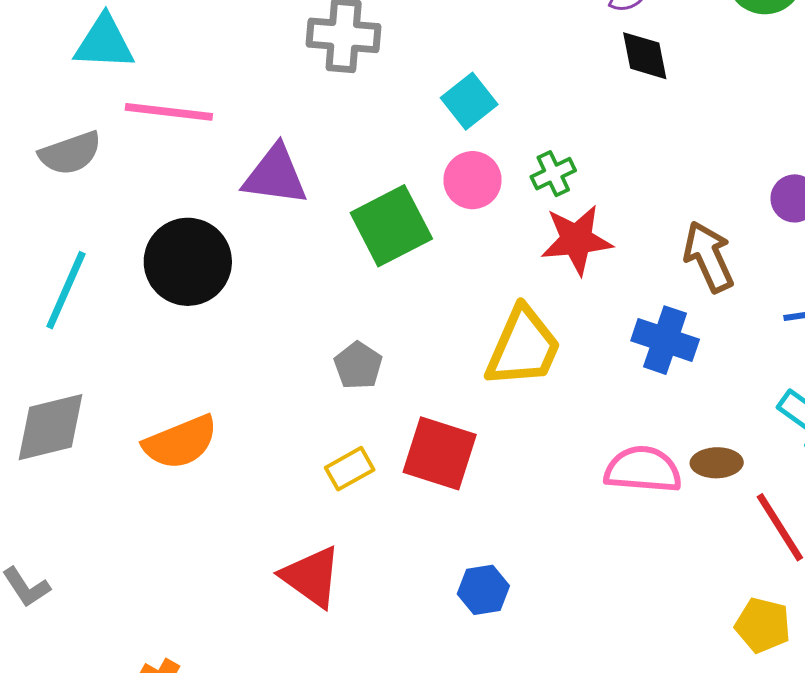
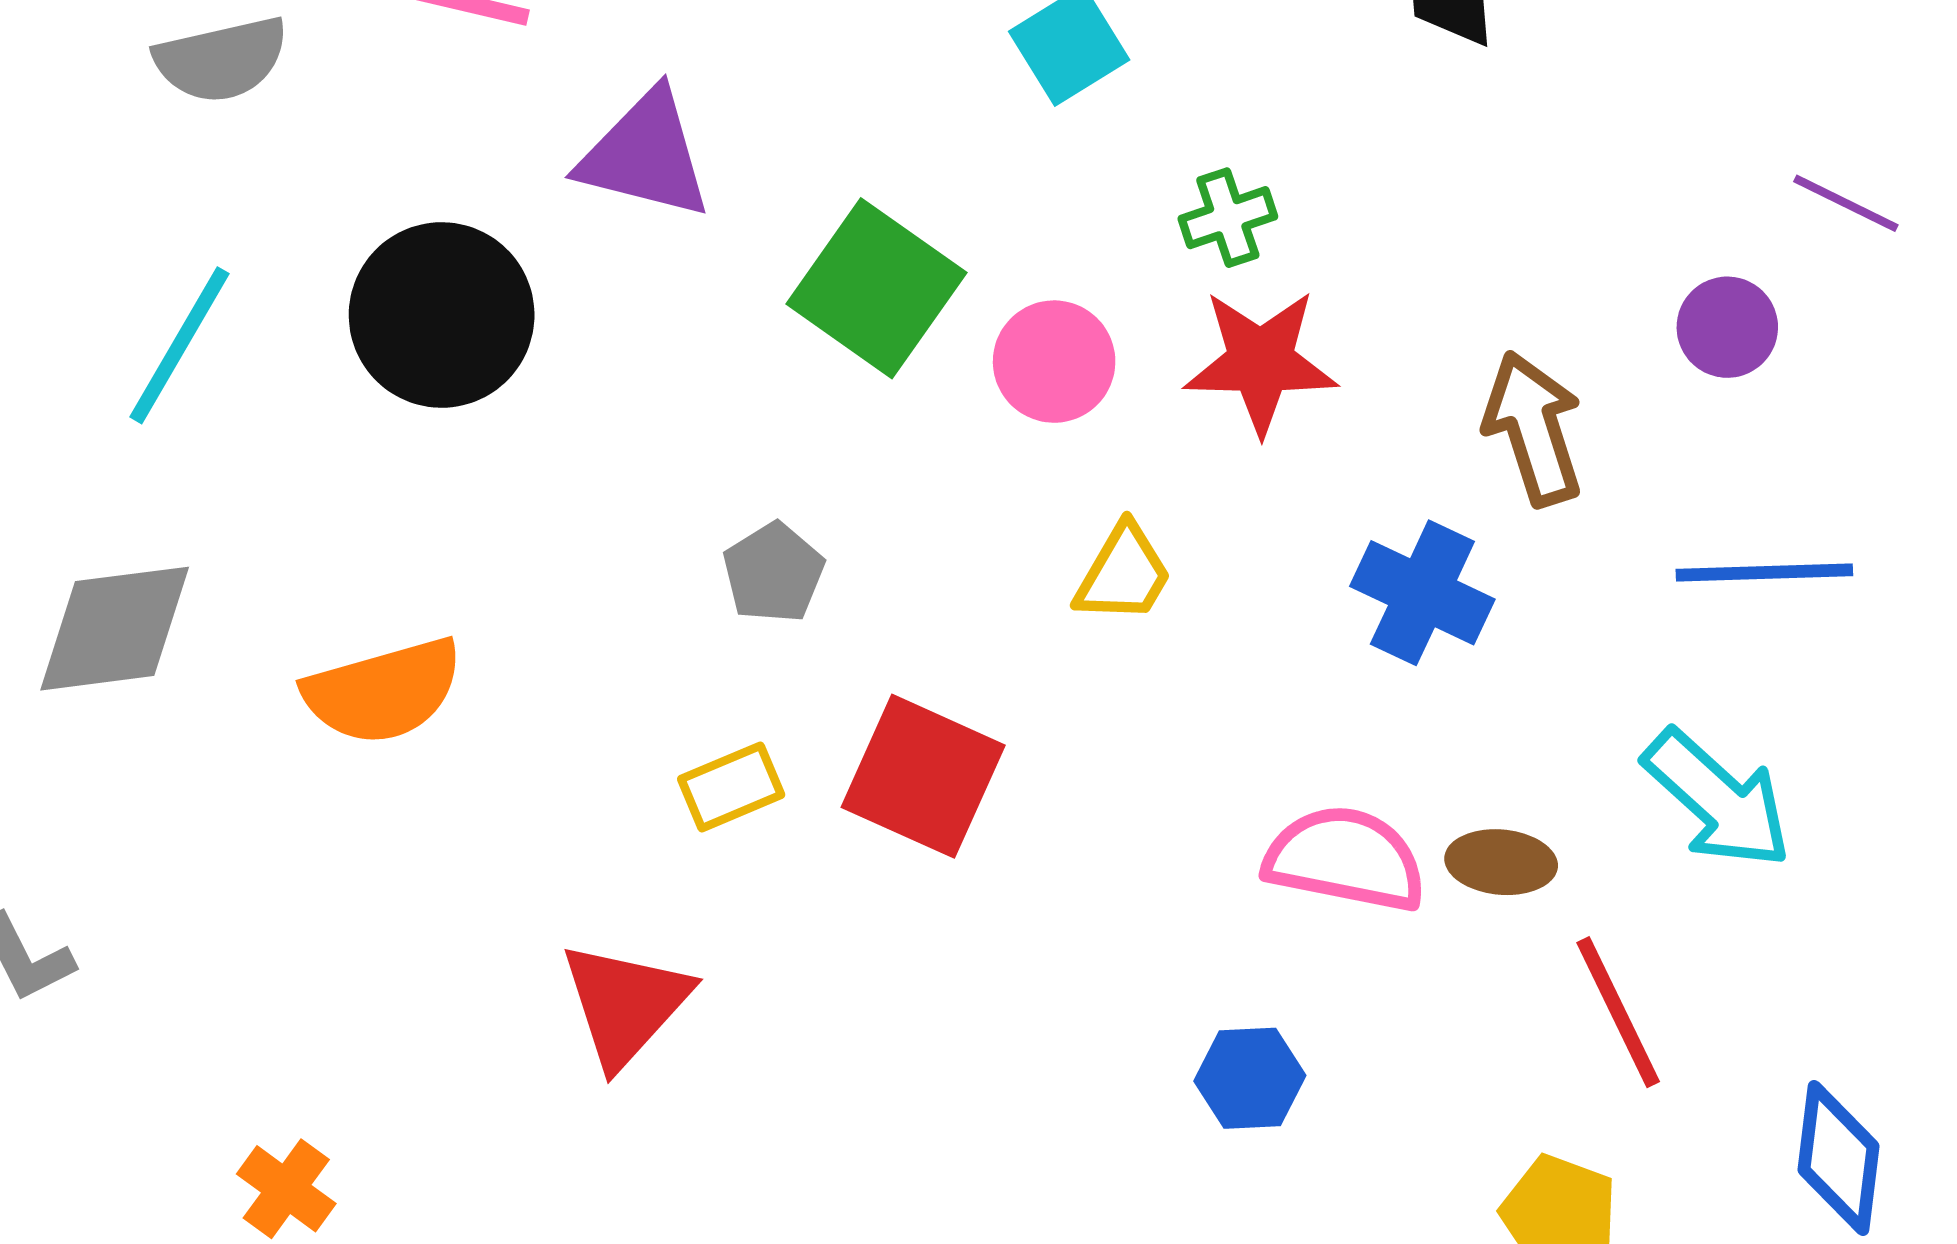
pink circle: (472, 180) -> (1054, 362), moved
green square: (391, 226) -> (876, 288), turned -34
yellow trapezoid: (523, 347) -> (1123, 574), size x0.6
red triangle: (311, 577) -> (625, 1004), turned 30
blue hexagon: (483, 590) -> (1250, 1078), moved

